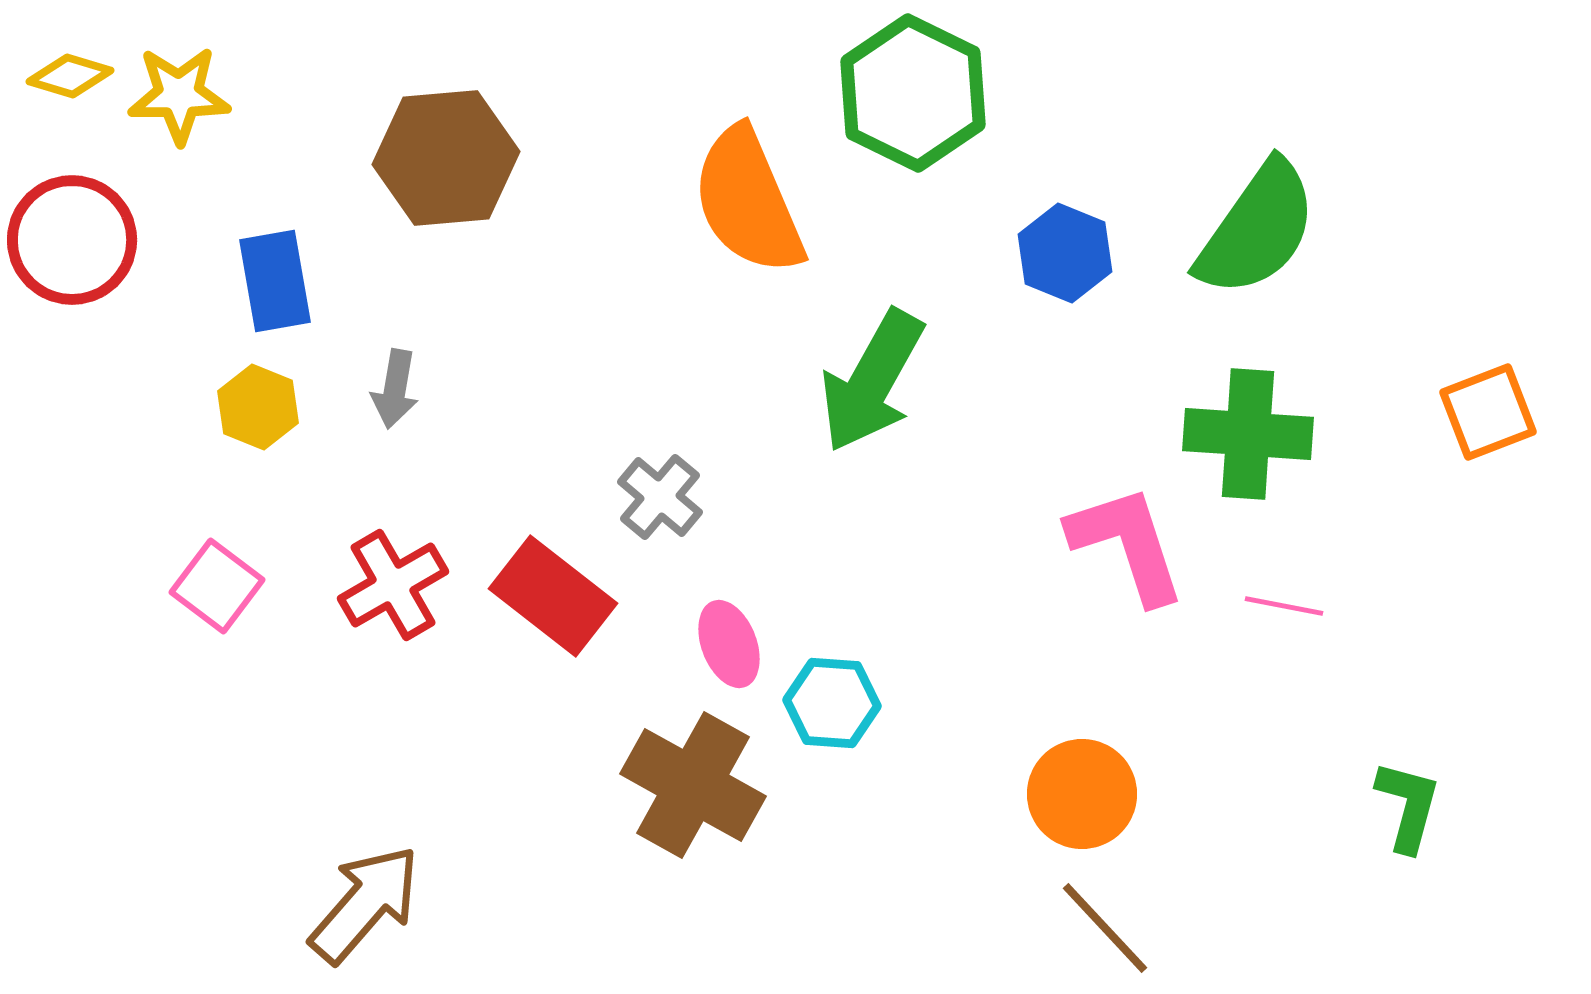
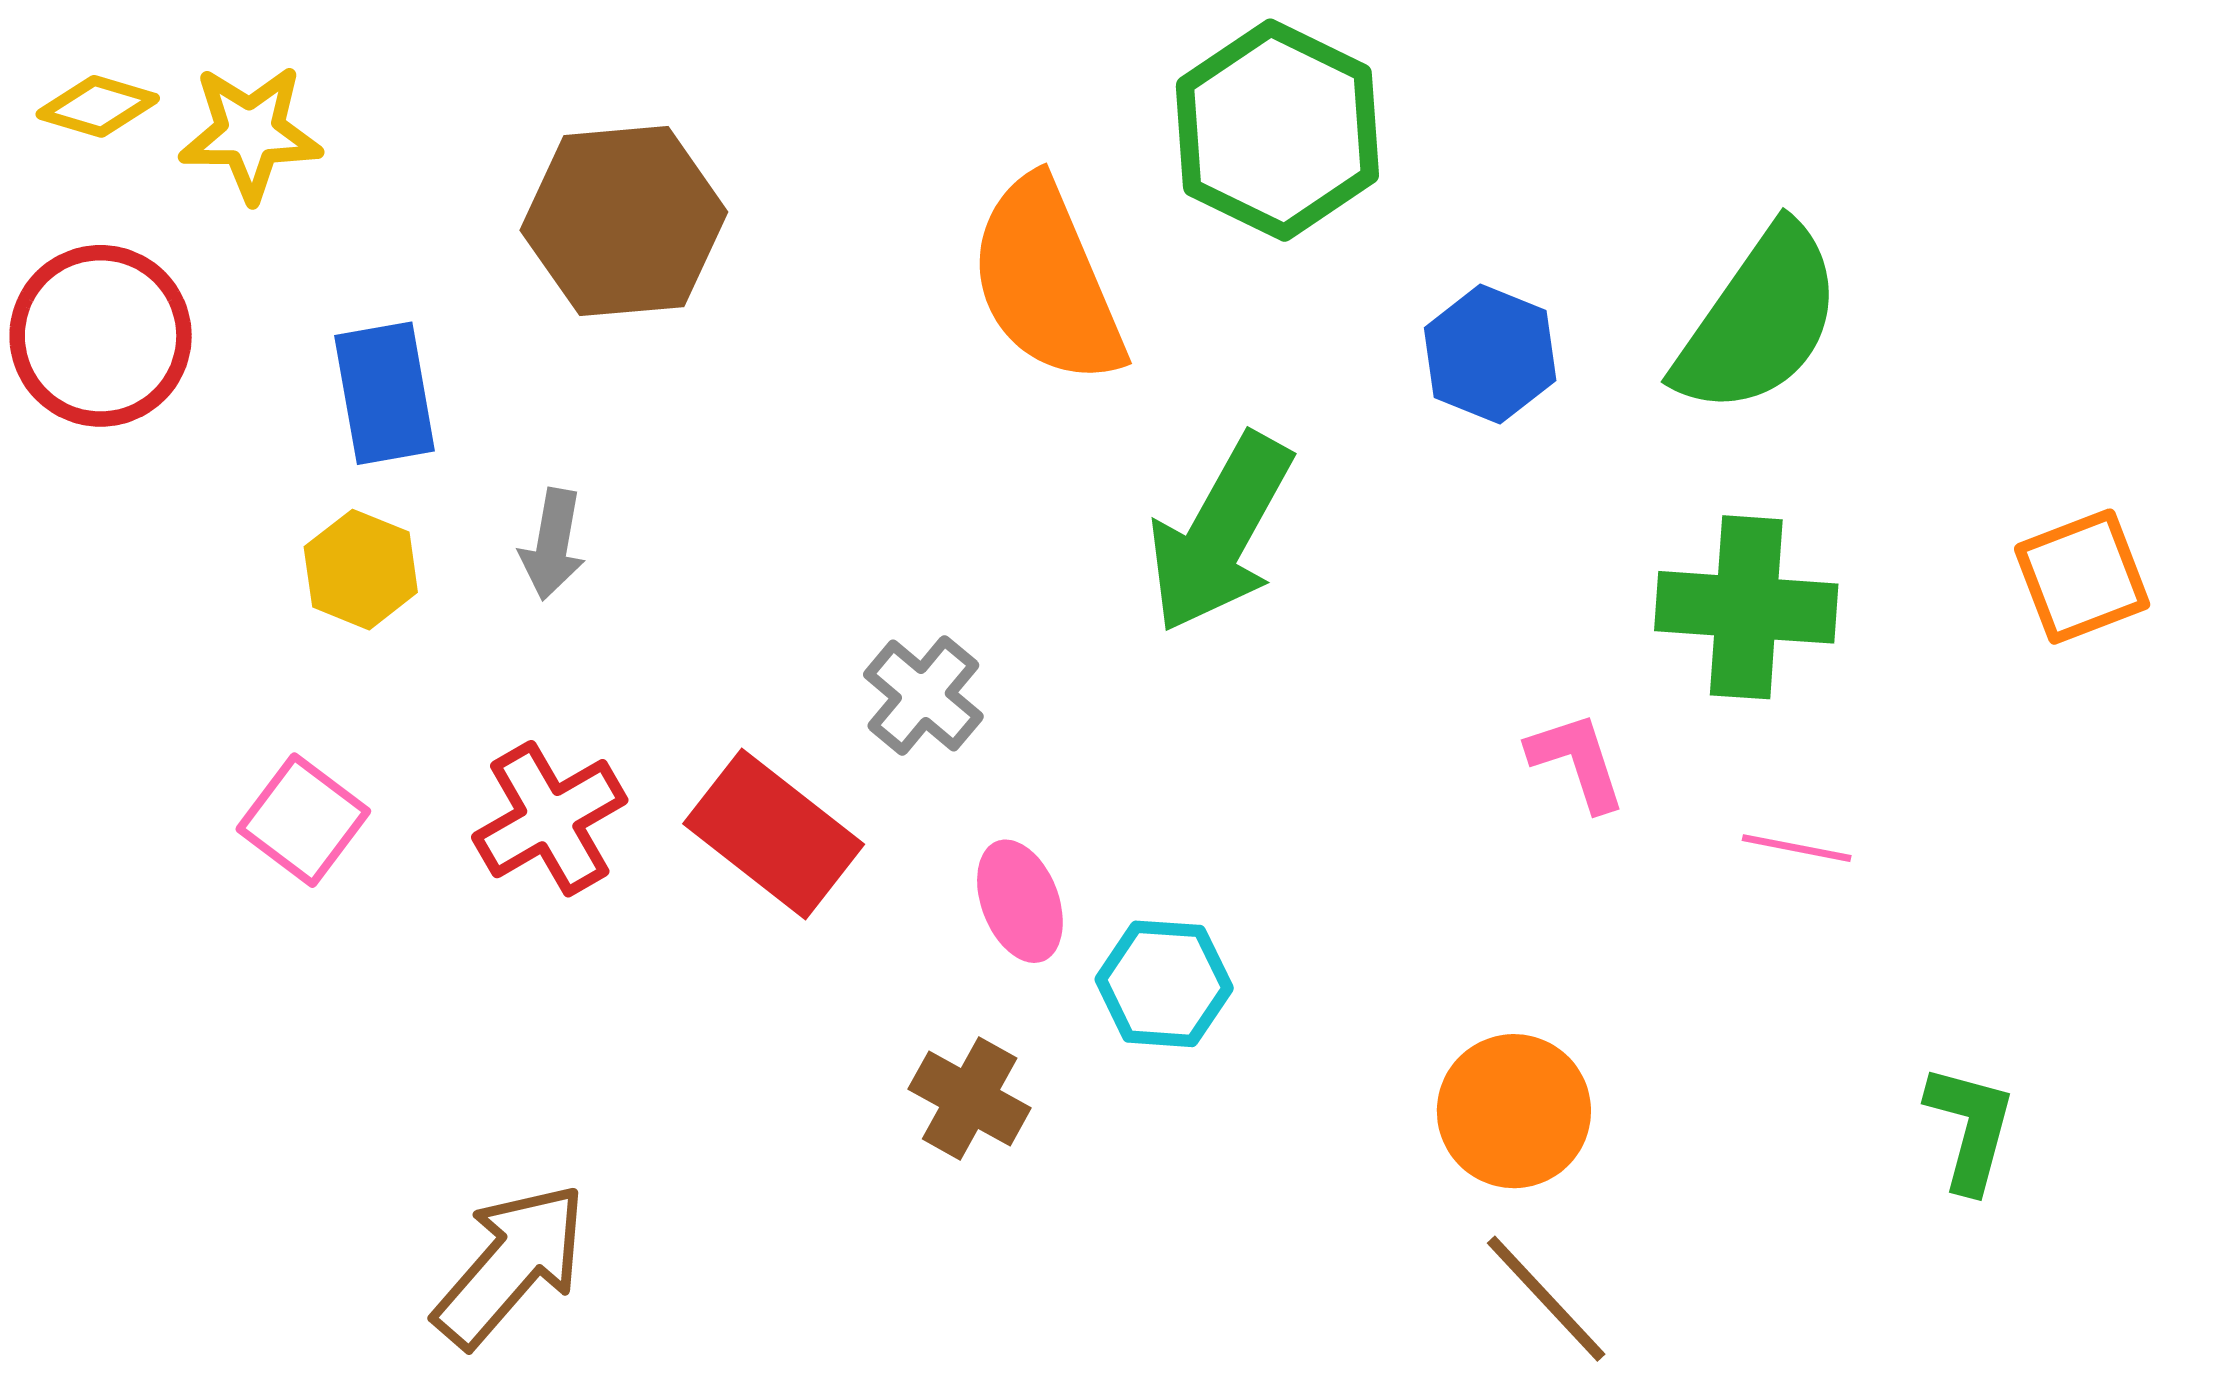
pink L-shape: (1127, 544) -> (1577, 761), size x0.6
brown cross: (693, 785) -> (970, 1099), size x0.6

